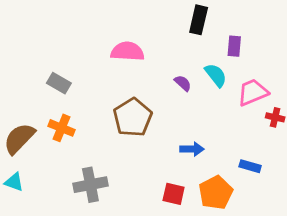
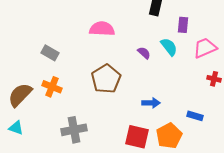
pink trapezoid: (253, 92) -> (205, 48), moved
red square: (174, 194) -> (137, 137), size x1.4

